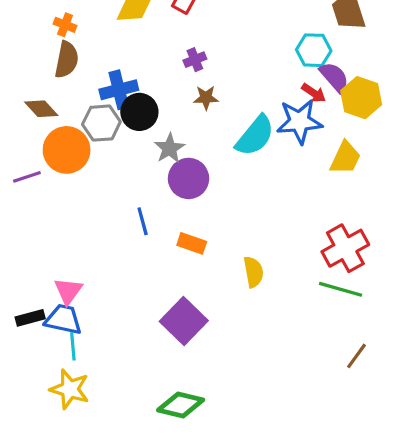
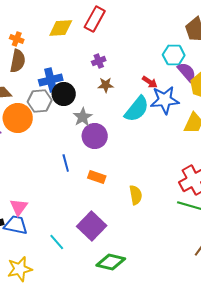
red arrow: (314, 93) -> (150, 82), moved
cyan line: (73, 346) -> (57, 242), moved, turned -36
yellow star: (70, 389) -> (20, 269), turned -30
green diamond: (181, 405) -> (111, 262), moved

